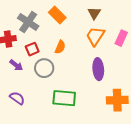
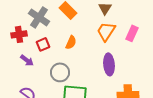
gray circle: (44, 68) -> (60, 72), moved

